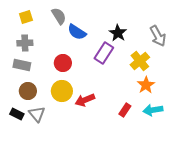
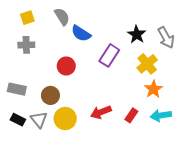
black star: (118, 33) -> (137, 34), moved
gray rectangle: (22, 65) -> (17, 89), moved
brown circle: (28, 91) -> (50, 95), moved
yellow circle: (62, 91) -> (65, 119), moved
red arrow: (85, 100) -> (101, 112), moved

